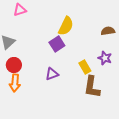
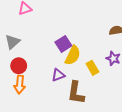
yellow semicircle: (66, 26) -> (73, 55), moved
brown L-shape: (92, 87) -> (76, 93), moved

